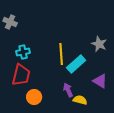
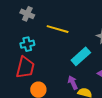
gray cross: (10, 22) -> (27, 14), moved
yellow line: (61, 54) -> (58, 29), moved, turned -70

